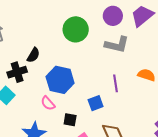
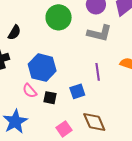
black semicircle: (33, 55) -> (14, 32), moved
black square: (70, 120) -> (50, 98), moved

